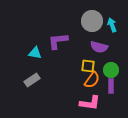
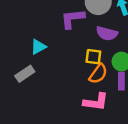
purple L-shape: (58, 41) -> (73, 19), moved
cyan triangle: (35, 53) -> (38, 47), moved, turned -40

